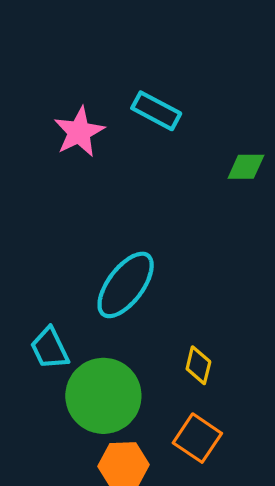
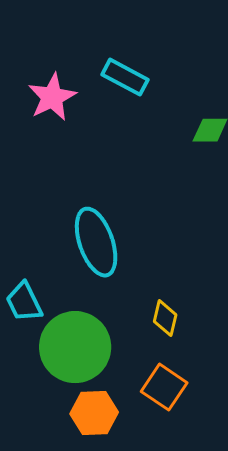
cyan ellipse: (126, 285) -> (96, 242), turned -56

